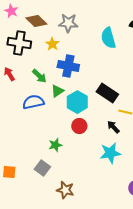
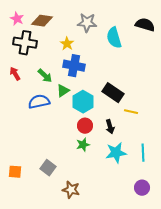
pink star: (11, 11) -> (17, 19), moved
brown diamond: (36, 21) -> (42, 21), turned -35
gray star: (68, 23) -> (87, 23), moved
yellow star: (52, 44) -> (67, 44), moved
black arrow: (113, 127) -> (110, 127), moved, turned -152
green star: (55, 145) -> (83, 145), moved

